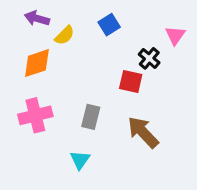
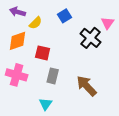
black cross: (149, 58) -> (91, 38), size x1.5
red square: (131, 81) -> (43, 53), moved
pink cross: (35, 115) -> (17, 75), turned 30

